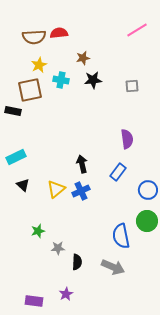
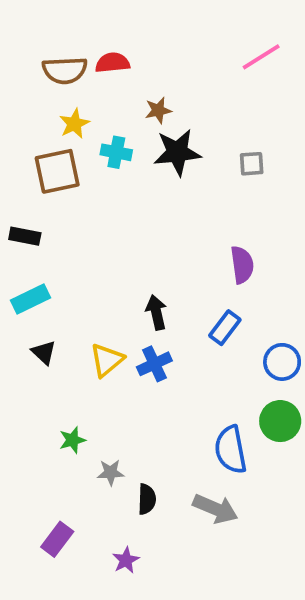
black star: (93, 80) -> (177, 152), size x1.4
black rectangle: (13, 111) -> (25, 236), moved
purple rectangle: (34, 301) -> (57, 539), moved, turned -60

